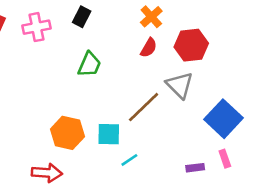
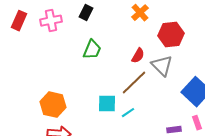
red semicircle: (149, 48) -> (138, 56), moved
orange hexagon: (67, 133) -> (53, 105), moved
cyan line: (129, 160) -> (128, 113), moved

